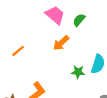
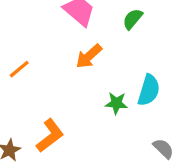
green semicircle: (79, 20) -> (133, 19), moved

